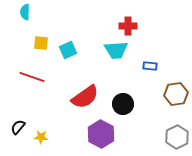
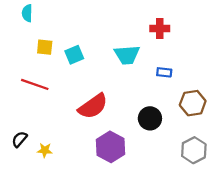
red cross: (128, 26) -> (160, 28), moved
black circle: (123, 104) -> (150, 118), moved

